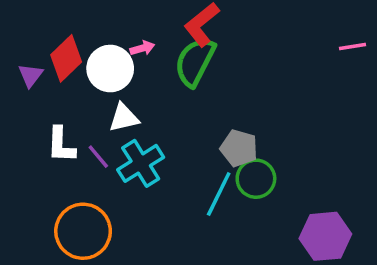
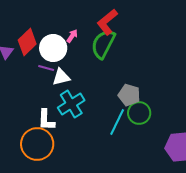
pink arrow: (142, 48) -> (72, 36), turned -40
white L-shape: (61, 145) -> (46, 120), moved
purple line: (98, 157) -> (46, 68), moved, turned -35

